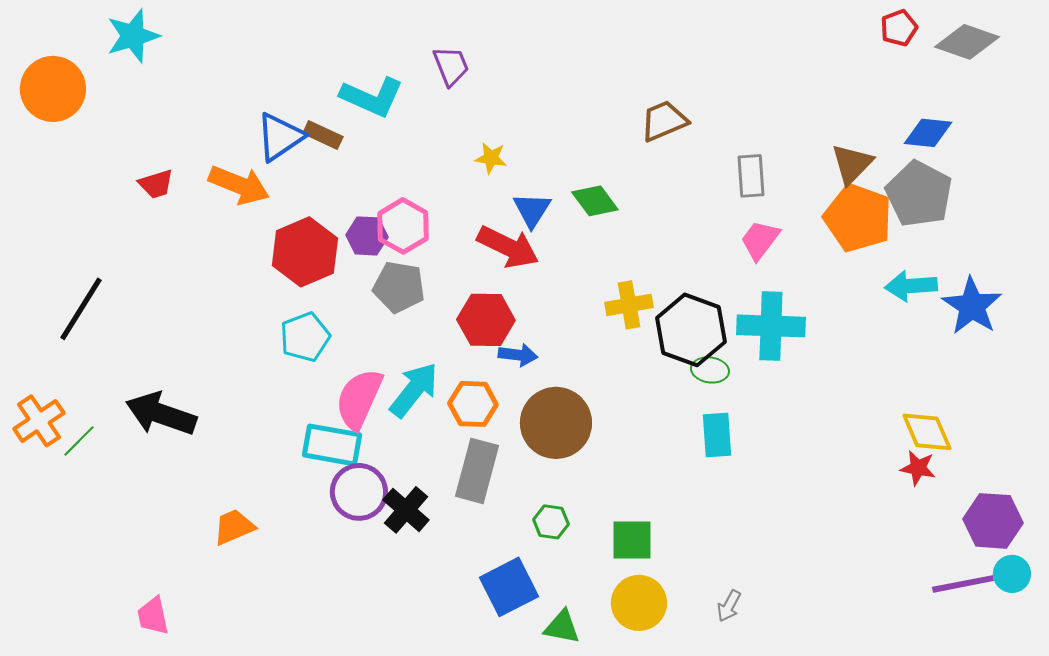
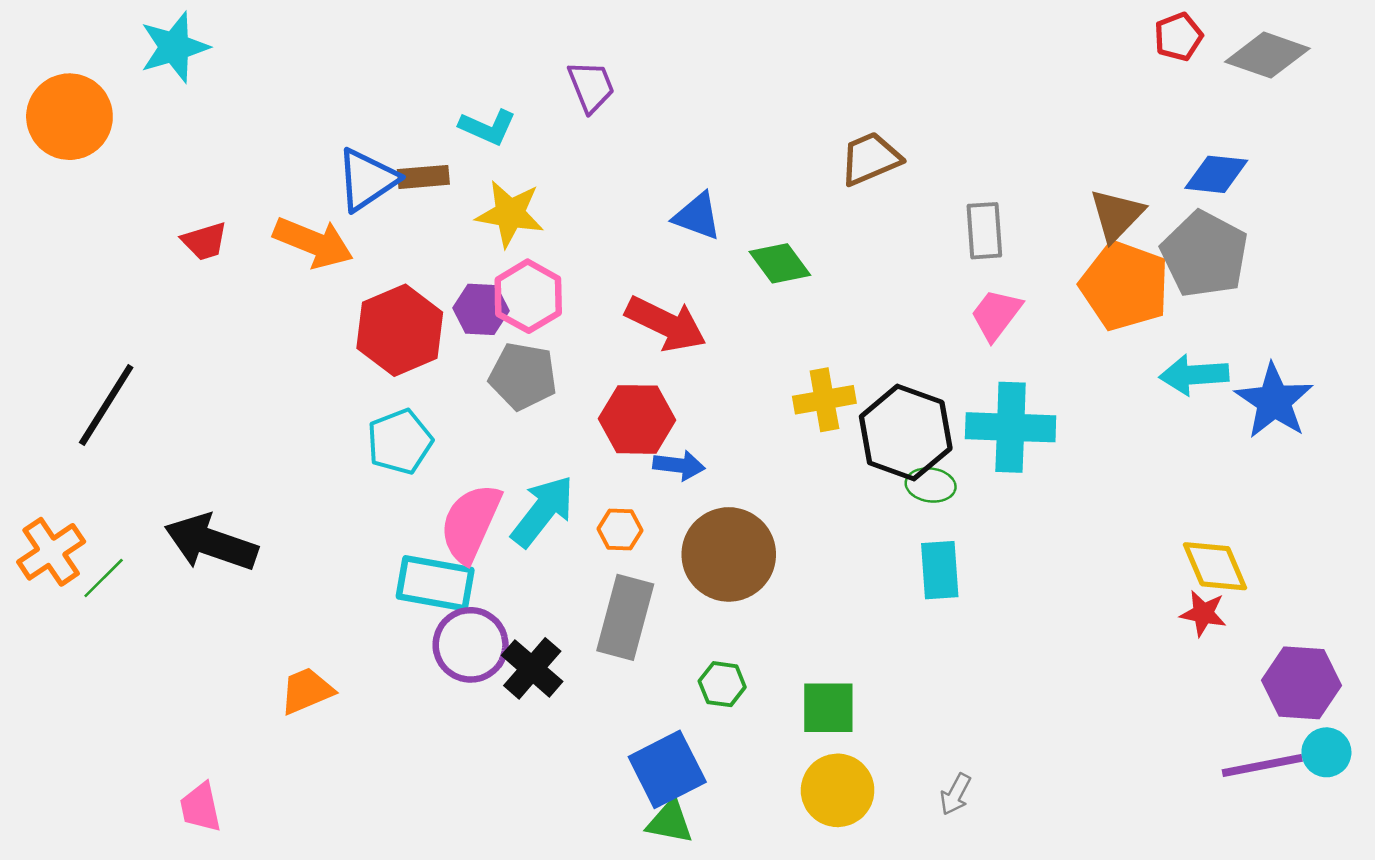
cyan L-shape: (372, 97) -> (488, 127), size x0.7
brown rectangle: (323, 135) -> (423, 177), turned -30
yellow star: (491, 158) -> (510, 214), moved, size x1.6
blue triangle: (532, 210) -> (697, 216), moved, turned -42
orange hexagon: (473, 404) -> (620, 530), size x0.7
green triangle: (562, 627) -> (670, 822), moved

